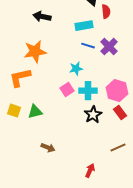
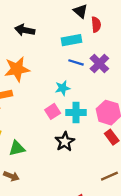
green triangle: (35, 112) -> (17, 148), moved
black star: (93, 115) -> (65, 142), moved
brown arrow: (48, 148) -> (11, 176), moved

